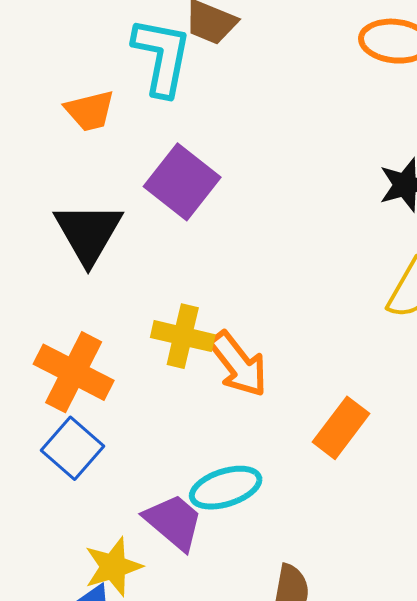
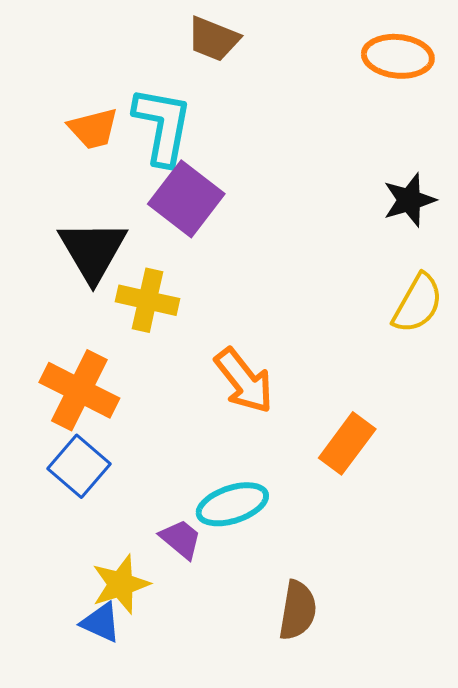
cyan L-shape: (162, 57) -> (162, 126), moved
yellow cross: (183, 336) -> (148, 300), moved
purple trapezoid: (174, 522) -> (181, 539), size x0.7

